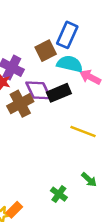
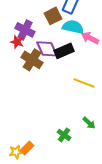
brown cross: (20, 104) -> (32, 60), turned -30

